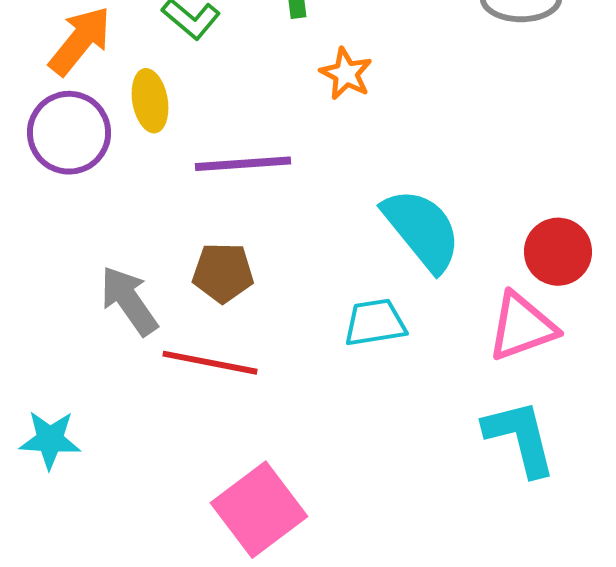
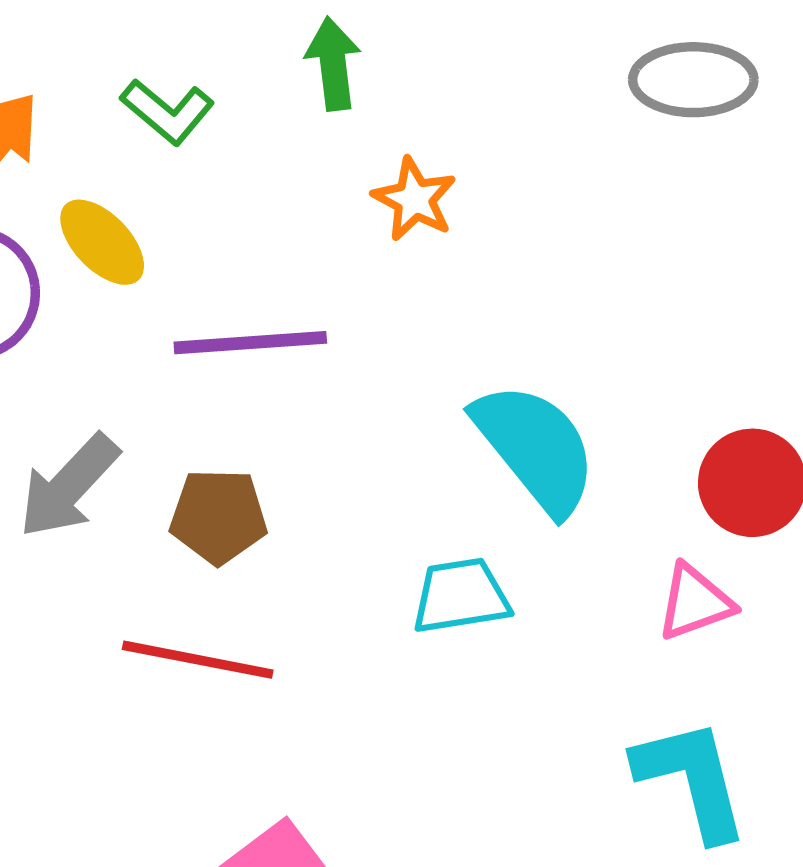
yellow ellipse: (150, 101) -> (102, 242), turned -34
gray arrow: (129, 301) -> (69, 486), moved, turned -102
pink triangle: (522, 327) -> (695, 602), size x0.7

